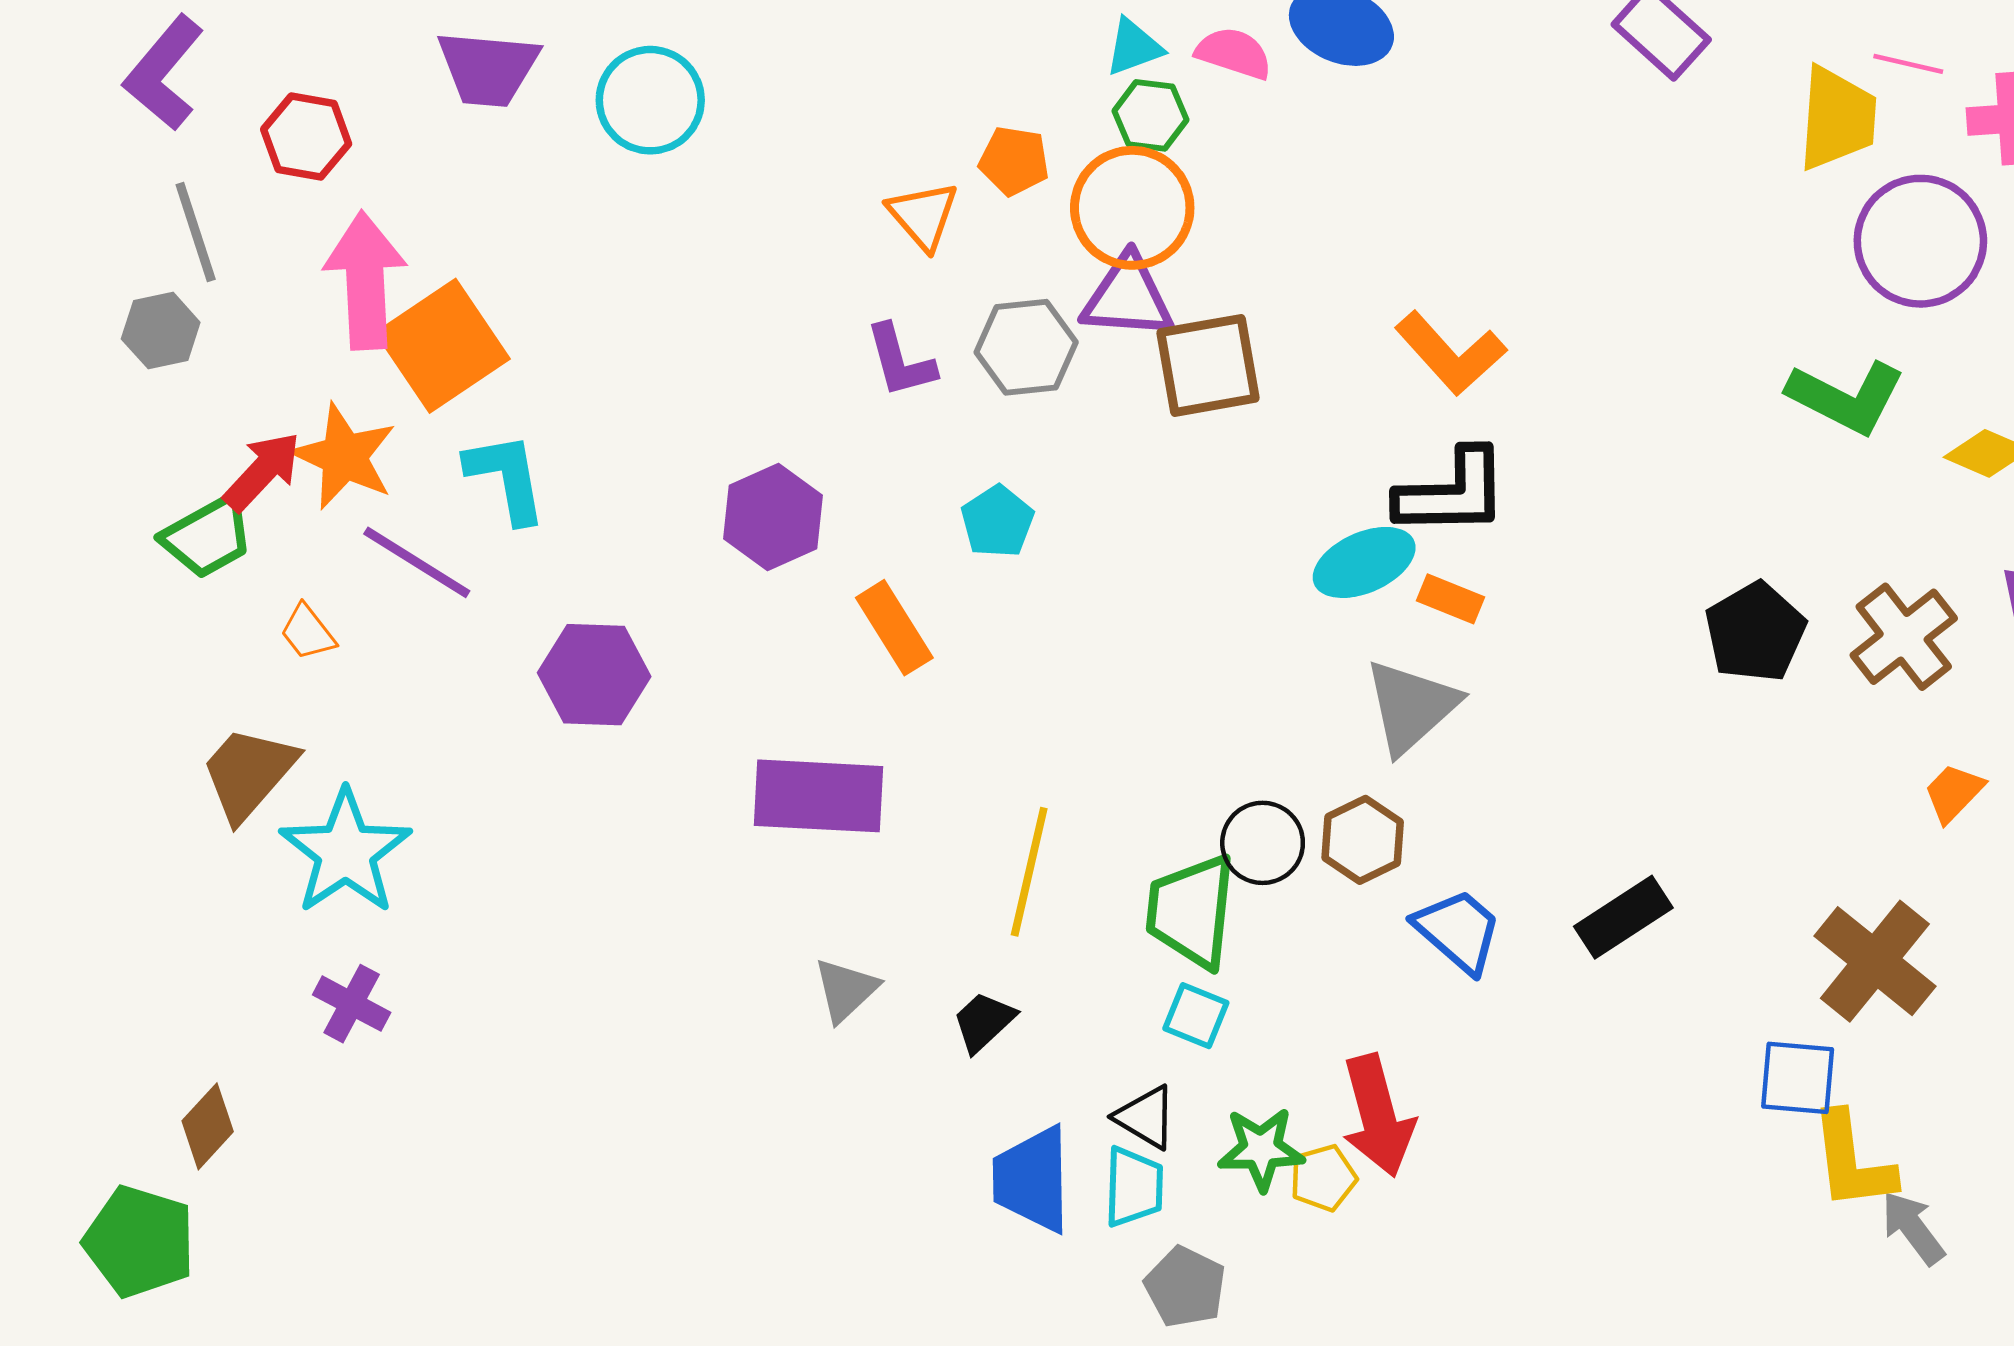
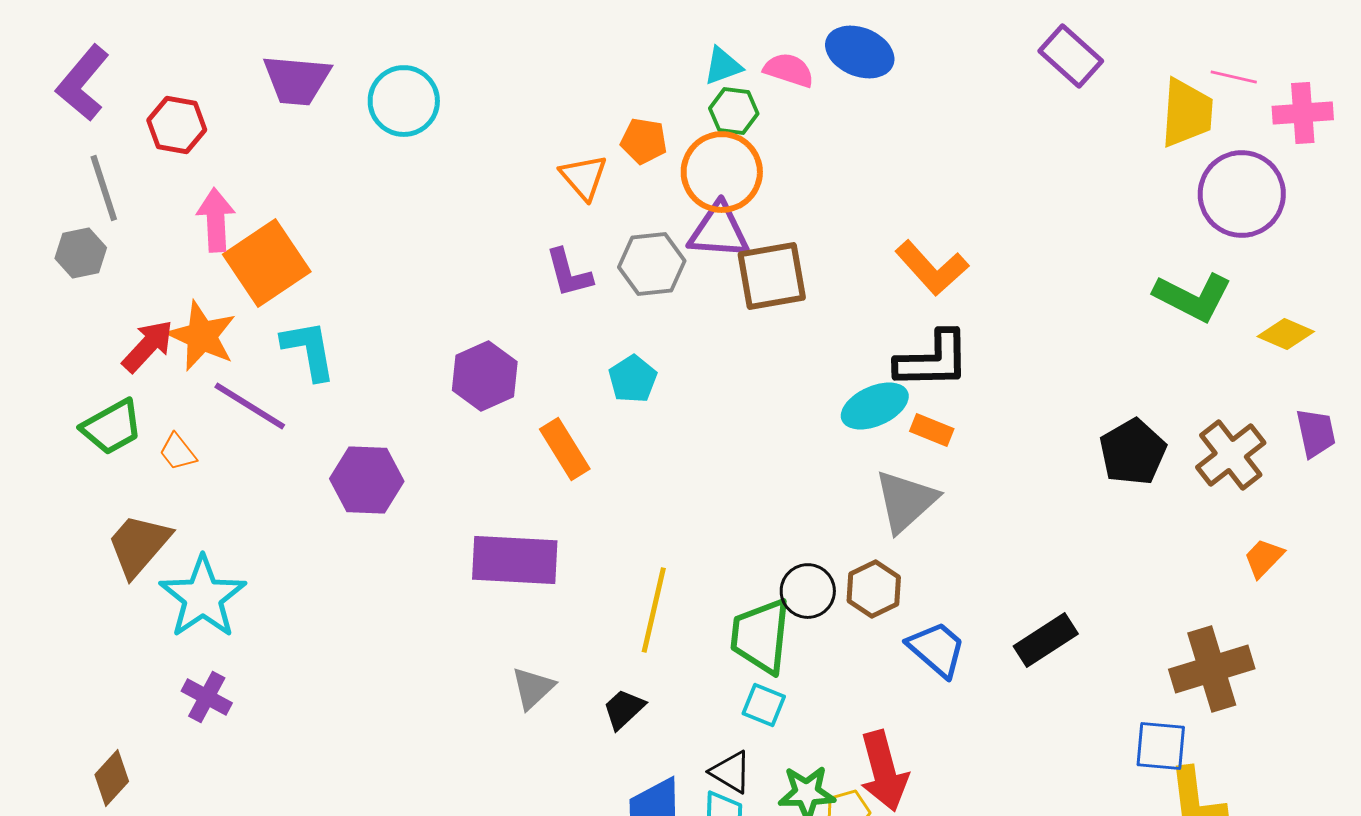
pink arrow: (365, 281) -> (216, 220), size x0.7
green trapezoid: (208, 537) -> (112, 427), moved
brown cross: (1875, 961) -> (1212, 669), turned 34

